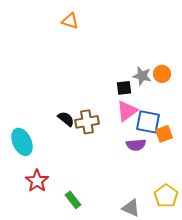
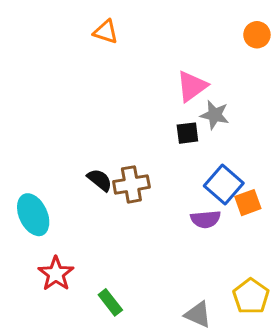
orange circle: (162, 74) -> (257, 35), moved
pink triangle: (127, 111) -> (192, 86), moved
blue square: (148, 122) -> (224, 184), turned 30

